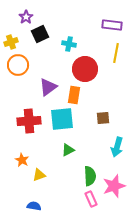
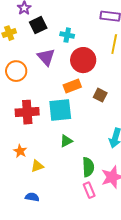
orange circle: (18, 65) -> (16, 71), moved
purple triangle: (48, 87) -> (46, 57), moved, turned -36
orange rectangle: (74, 95) -> (72, 86), turned 60
brown square: (103, 118) -> (100, 95), moved, turned 32

